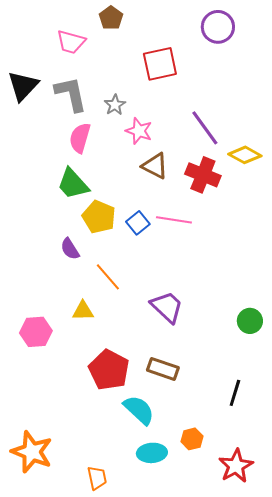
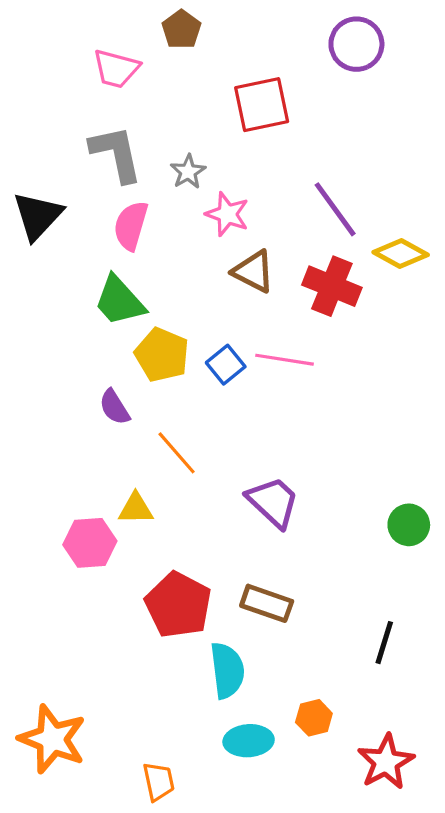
black triangle: (23, 86) -> (38, 216), moved
pink hexagon: (36, 332) -> (90, 543), moved
cyan semicircle: (139, 410) -> (227, 670), turned 40

